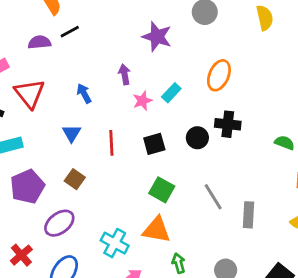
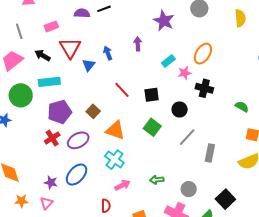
pink star: (142, 101) -> (185, 73), moved
blue triangle: (72, 133) -> (89, 65), moved
black circle: (197, 138) -> (180, 109), moved
red line: (111, 143) -> (122, 90), turned -48
gray line: (213, 197) -> (187, 137), turned 66
orange triangle: (156, 230) -> (115, 130), moved
red cross: (21, 255) -> (52, 138), moved
green arrow: (179, 263) -> (157, 180), turned -88

